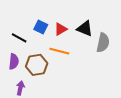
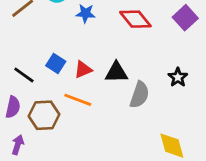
black triangle: (85, 29) -> (116, 72), turned -30

